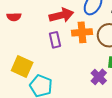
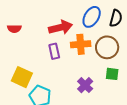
purple cross: (99, 77) -> (85, 85), moved

